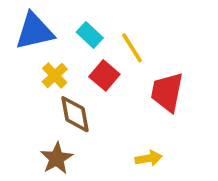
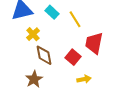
red square: (104, 75) -> (73, 57), moved

